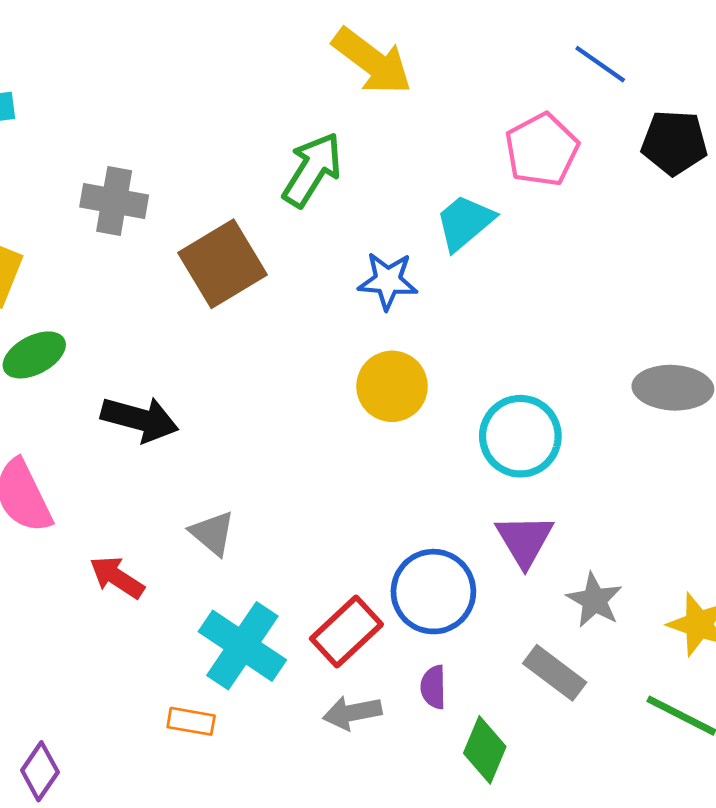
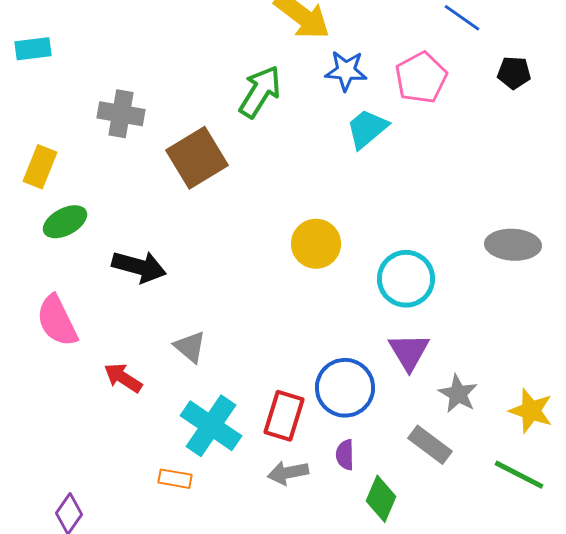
black pentagon: (674, 143) -> (514, 73), size x0.7
blue star: (388, 281) -> (346, 71), moved
red rectangle: (346, 631) -> (284, 416), turned -30

